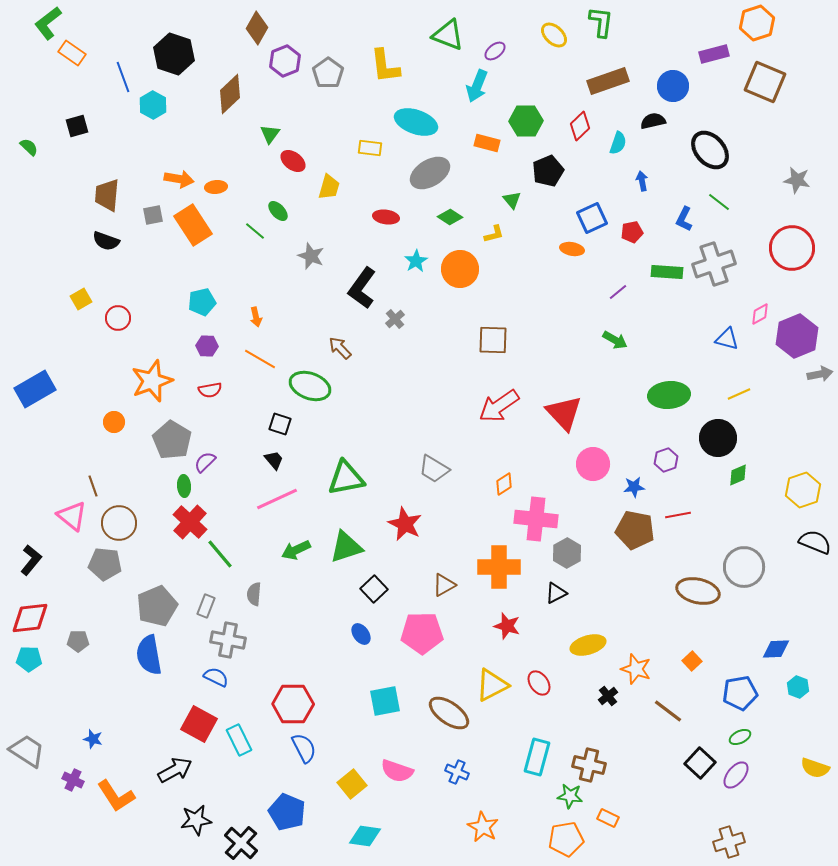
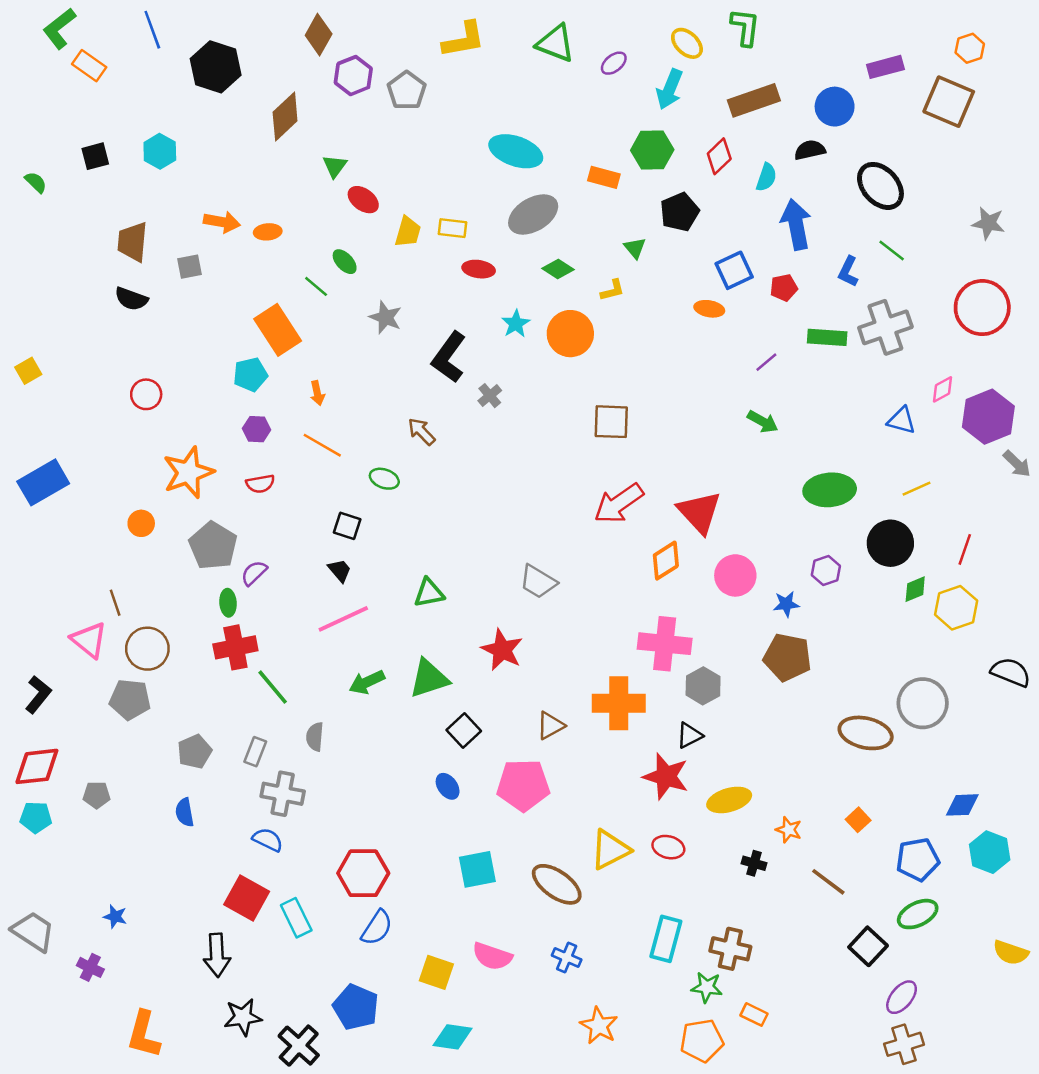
orange hexagon: (757, 23) -> (970, 48), moved, size x0.7
yellow L-shape: (385, 66) -> (464, 40), moved, turned -93
blue line: (123, 77) -> (152, 30), moved
cyan arrow: (477, 86) -> (670, 89), moved
cyan hexagon: (153, 105) -> (160, 151), moved
yellow rectangle: (370, 148) -> (453, 228), moved
blue arrow: (642, 181) -> (796, 224), size x2.0
orange rectangle: (193, 225) -> (278, 330), moved
yellow square: (81, 299) -> (28, 371), moved
gray arrow: (820, 374) -> (1017, 464), turned 55
green ellipse: (310, 386) -> (384, 479), size x0.6
green triangle: (346, 478) -> (429, 593), size x0.7
orange diamond: (504, 484) -> (666, 561), moved, size x1.4
yellow hexagon: (803, 490) -> (956, 608), moved
red line: (678, 515) -> (965, 549), moved, turned -60
red cross: (190, 522) -> (235, 647), turned 36
gray pentagon: (157, 606) -> (195, 752), size x0.7
red star: (507, 626) -> (666, 776), moved, size x1.4
blue semicircle: (149, 655) -> (185, 812), size x0.6
orange star: (636, 669) -> (789, 830), size x0.7
red ellipse: (539, 683) -> (668, 847), turned -40
cyan hexagon: (798, 687) -> (990, 852), size x1.5
black cross: (608, 696) -> (754, 863), turned -36
green ellipse: (740, 737) -> (918, 914), size x1.5
blue semicircle: (304, 748) -> (377, 928), turned 60
black arrow: (175, 770) -> (217, 955), turned 116
purple ellipse: (736, 775) -> (902, 997), moved
yellow square: (352, 784) -> (436, 972), turned -32
orange L-shape: (116, 796) -> (144, 1034), moved, turned 48

